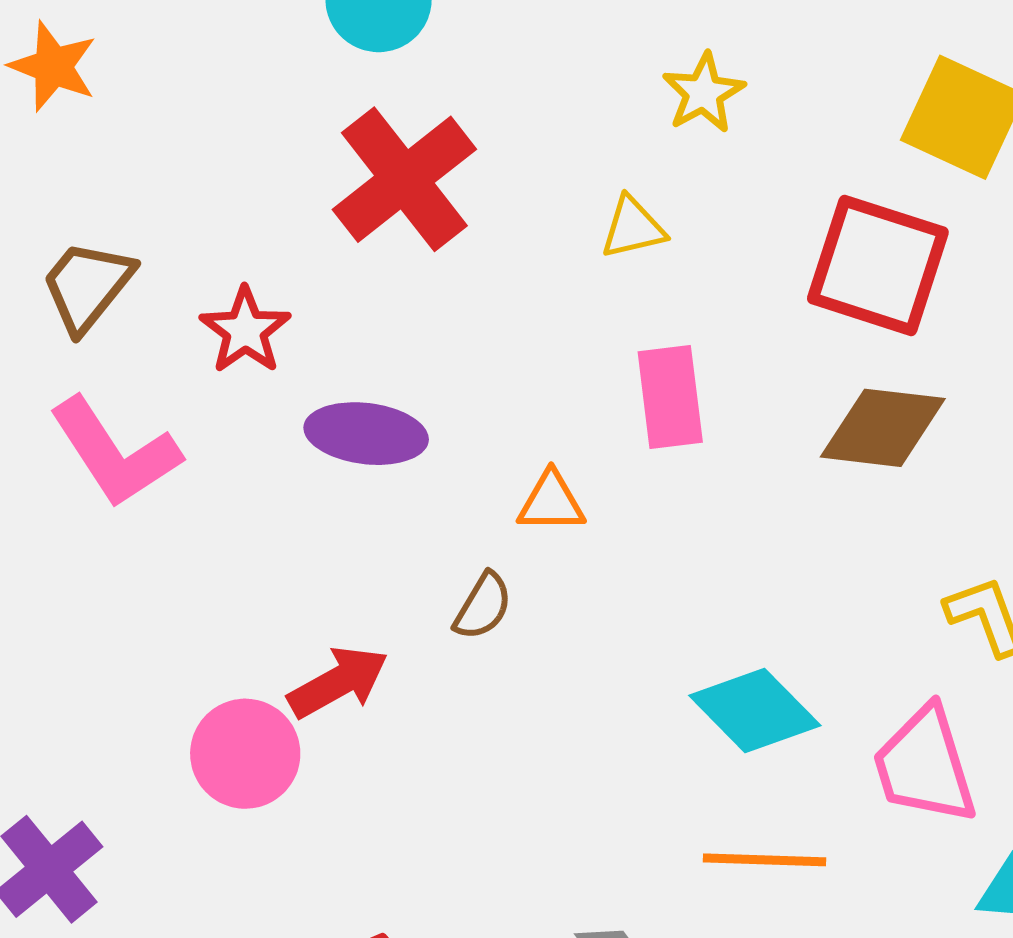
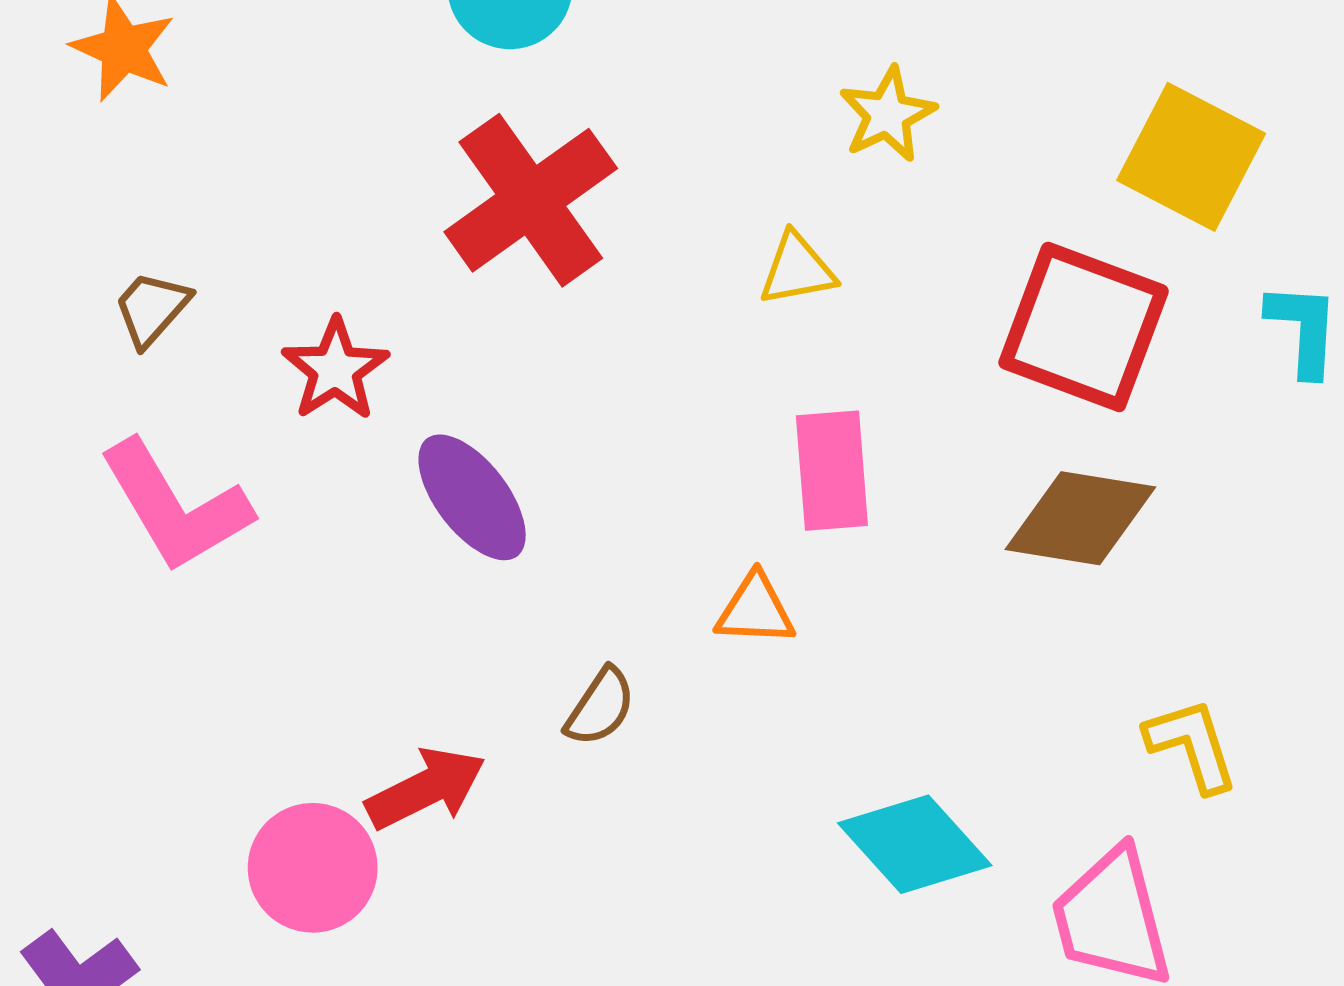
brown trapezoid: (87, 286) -> (152, 309), size x0.7
purple ellipse: (366, 434) -> (472, 497), turned 43
orange triangle: (551, 502) -> (755, 610), moved

